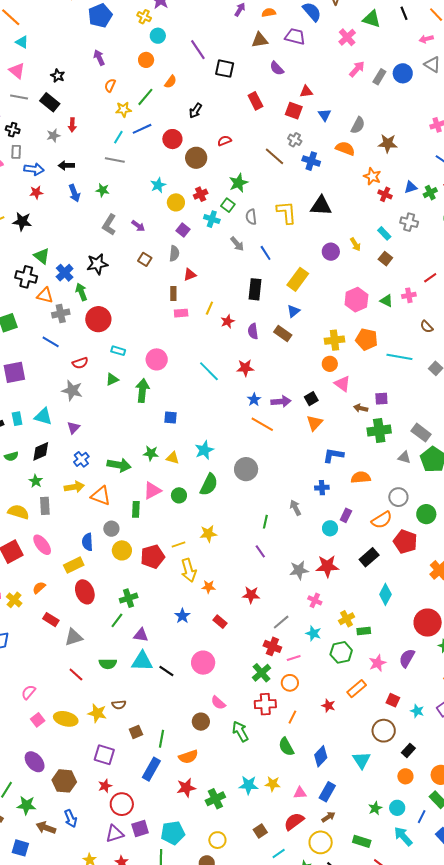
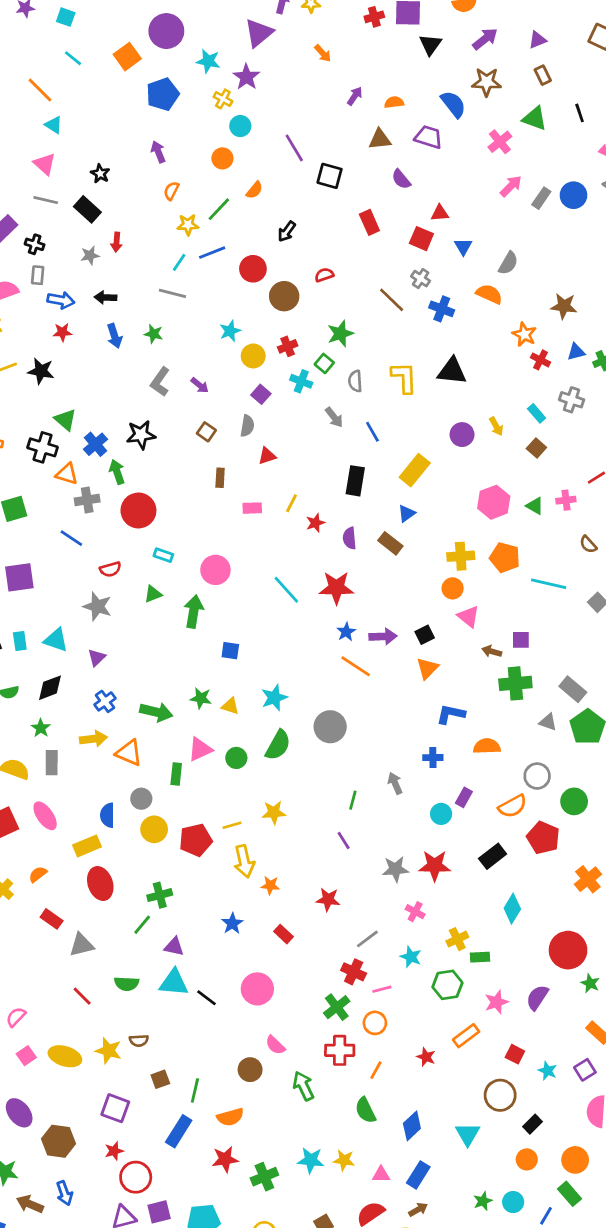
brown star: (388, 143) -> (564, 306), moved
brown rectangle: (173, 293) -> (220, 478), moved
red star: (245, 368) -> (336, 588), size x1.4

